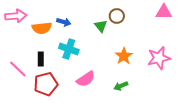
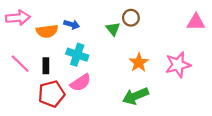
pink triangle: (164, 12) -> (196, 22), moved
pink line: (18, 69) -> (20, 64), moved
pink semicircle: (86, 79) -> (81, 83), moved
green arrow: (121, 86) -> (135, 96), size x1.6

